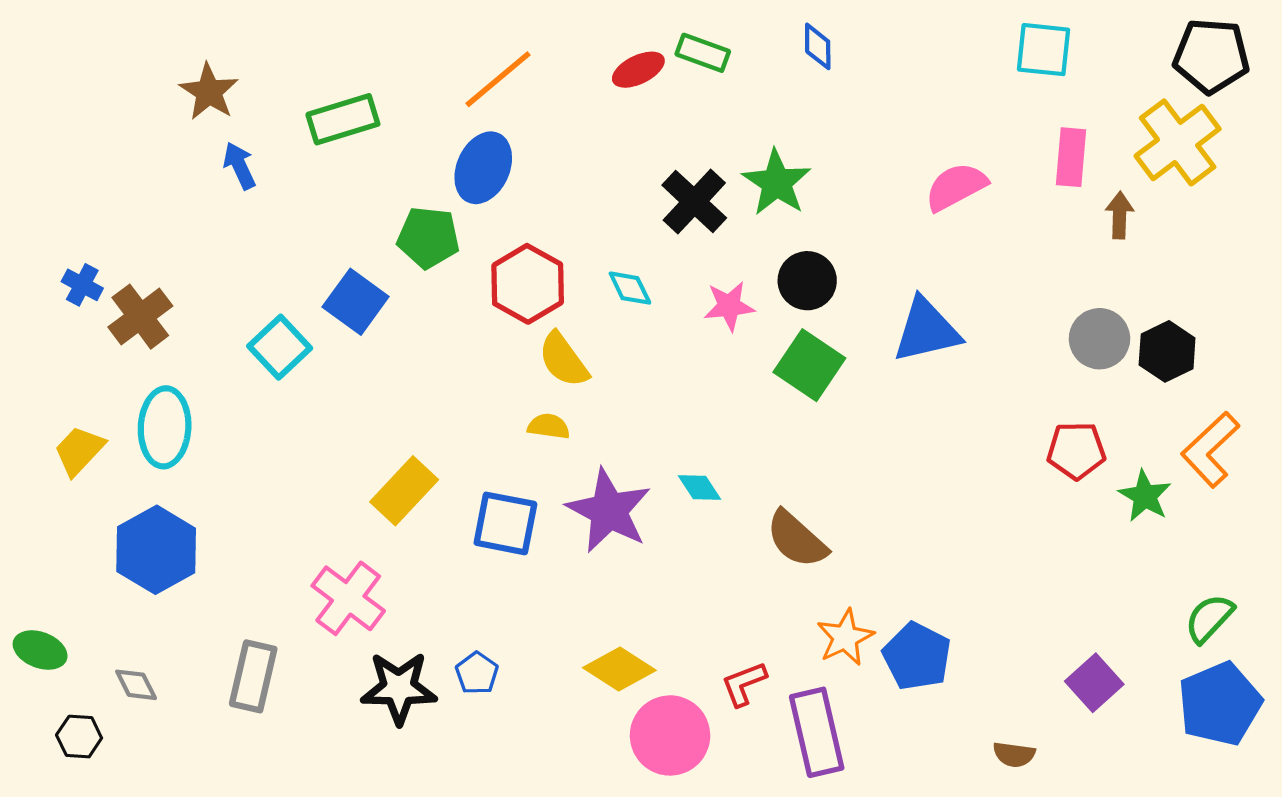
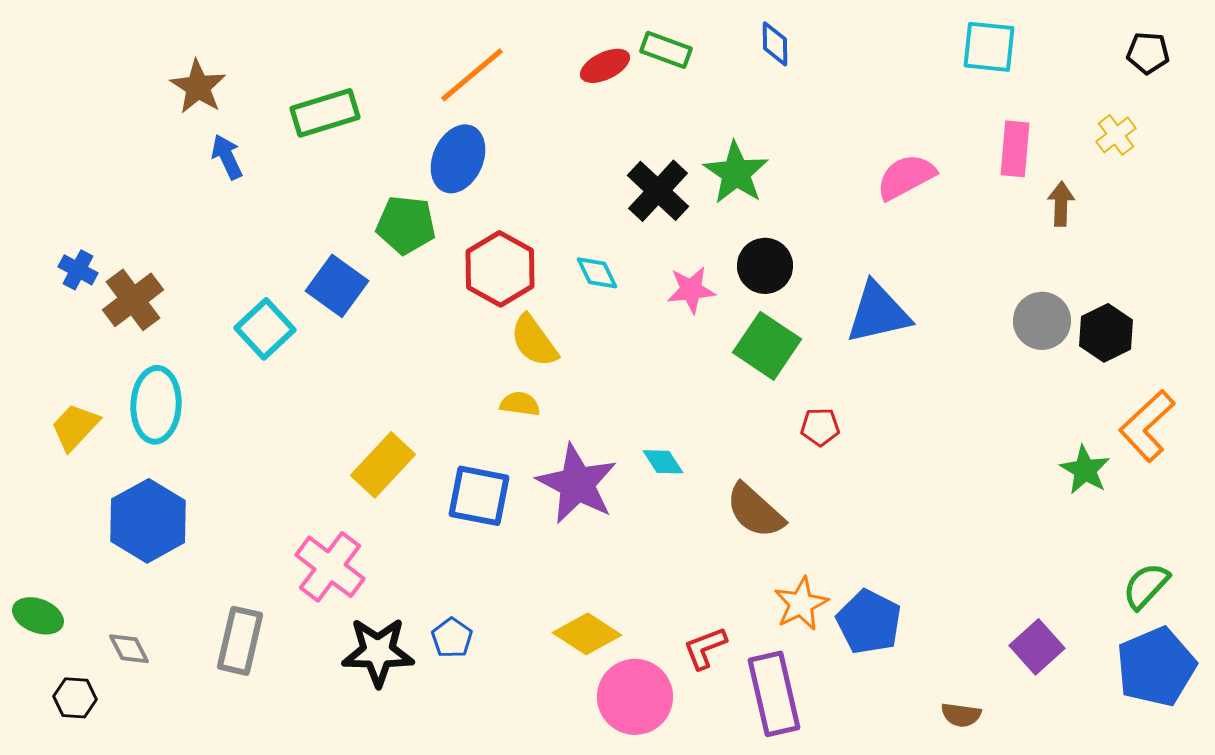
black pentagon: (1211, 56) -> (1148, 53), size x0.6
yellow cross: (1178, 142) -> (1116, 135), size x0.5
red pentagon: (1076, 451) -> (820, 427), moved, size x0.7

